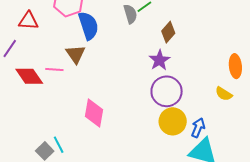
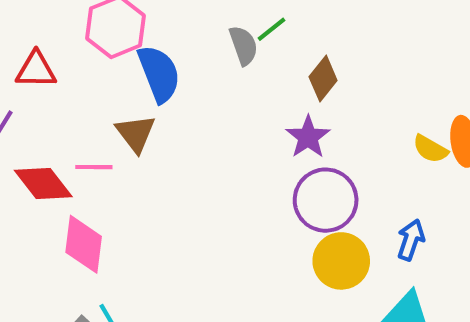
yellow semicircle: (224, 94) -> (430, 149), moved
pink diamond: (94, 113) -> (84, 244), moved
blue arrow: (198, 128) -> (411, 240), moved

